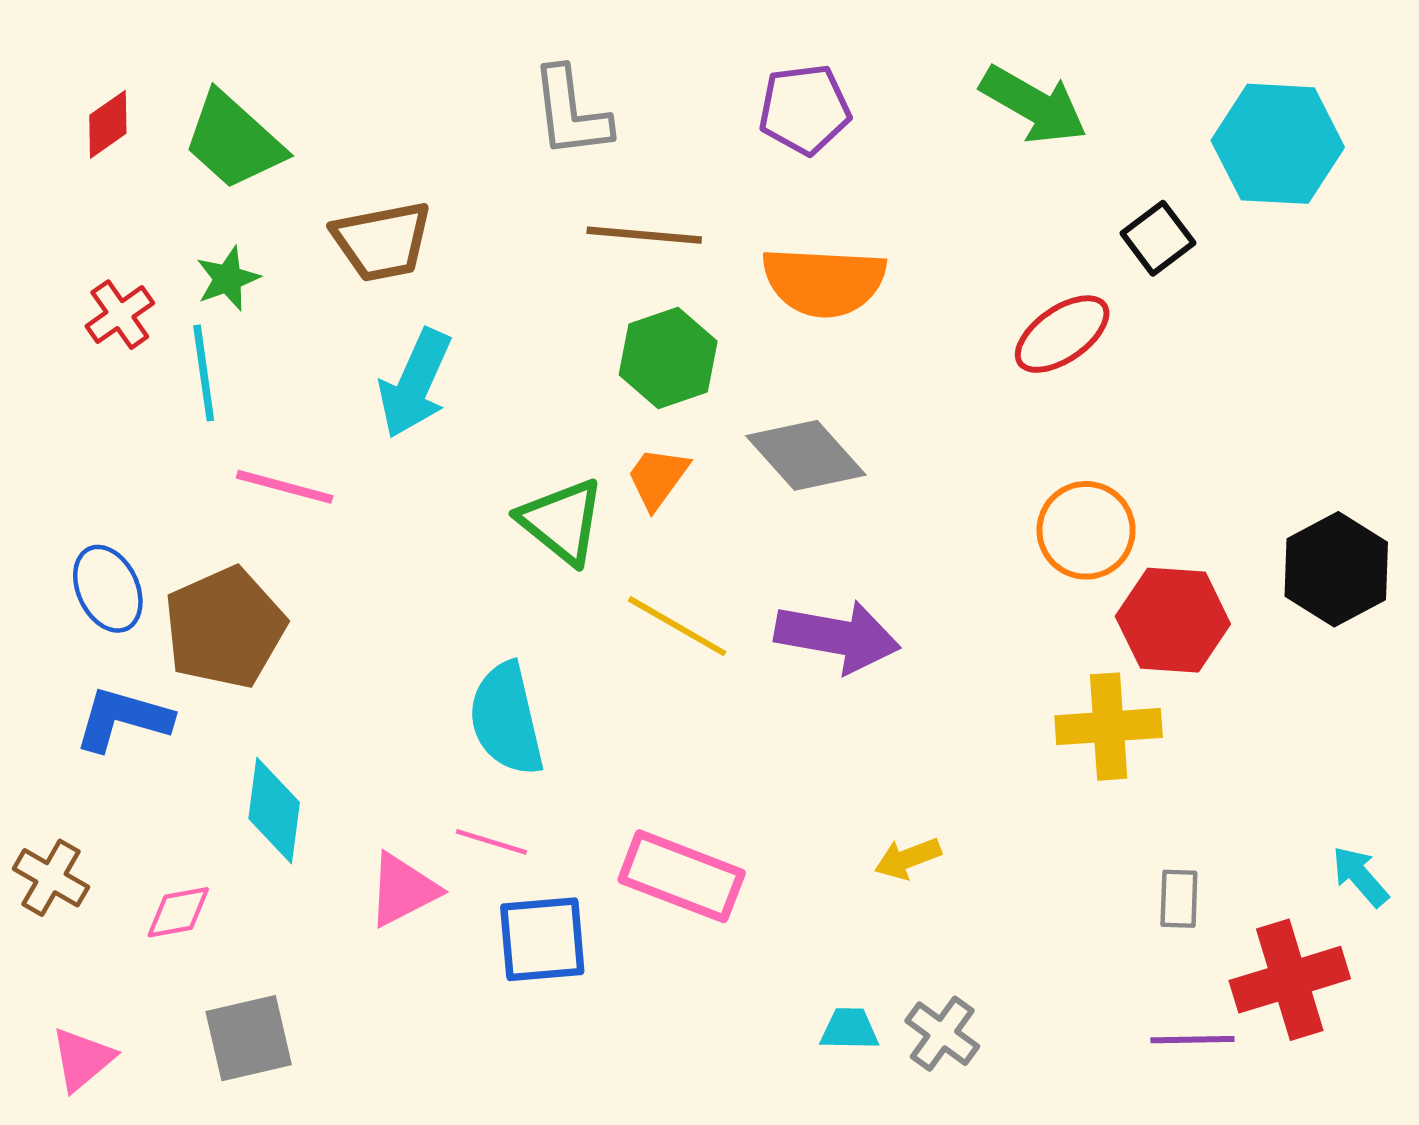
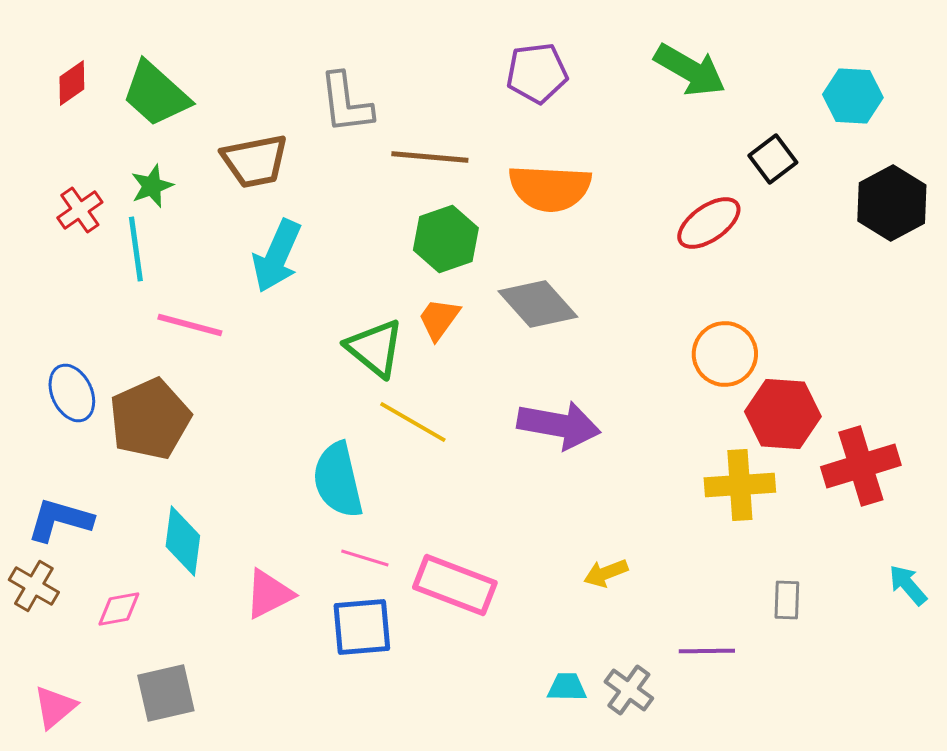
gray L-shape: (571, 112) -> (346, 103), moved
cyan hexagon: (1278, 144) -> (853, 96), size x0.7
black hexagon: (1336, 569) -> (892, 203), moved
yellow line: (677, 626) -> (413, 422), moved
blue L-shape: (123, 719) -> (60, 520), moved
pink line: (491, 842) -> (365, 558), moved
red cross: (1290, 980) -> (861, 466), moved
purple line: (1192, 1040) -> (707, 651), moved

